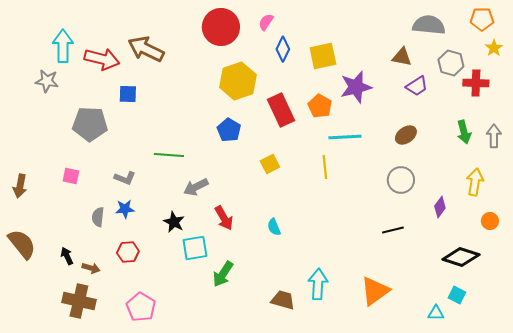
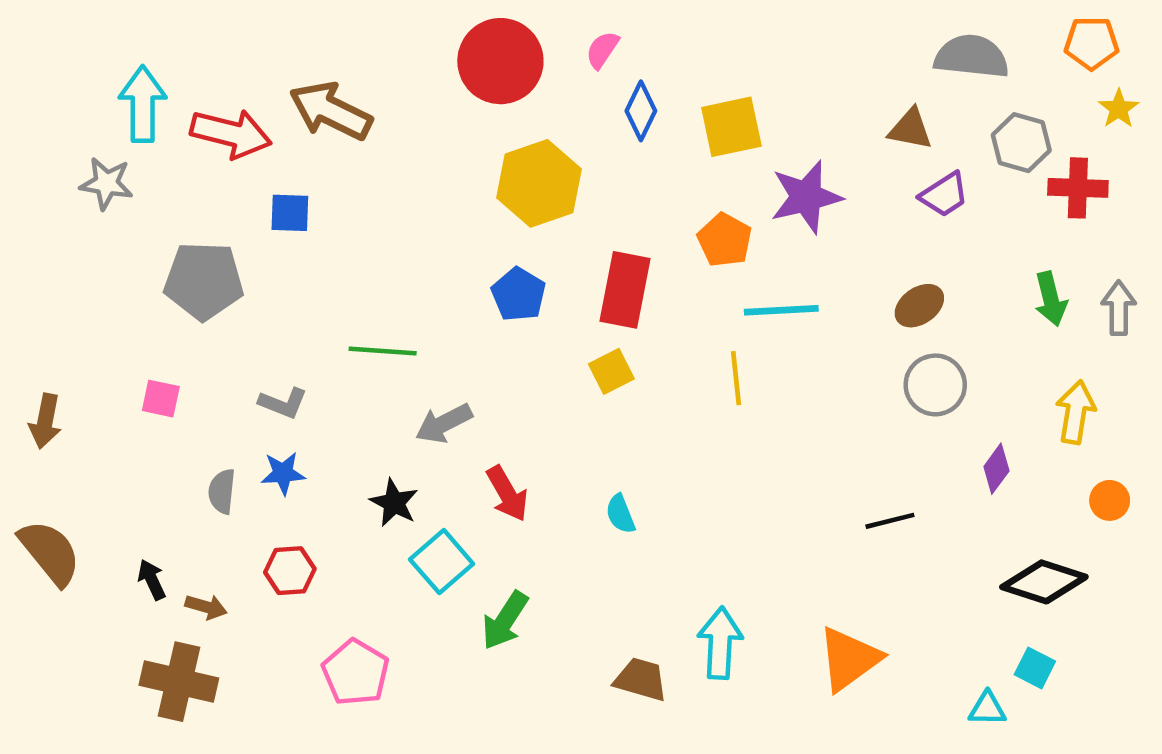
red rectangle: (281, 110) -> (625, 290), moved, turned 36
gray circle: (401, 180) -> (935, 385), moved
cyan square: (195, 248) -> (442, 562), turned -32
pink pentagon: (141, 307) -> (356, 673), moved

